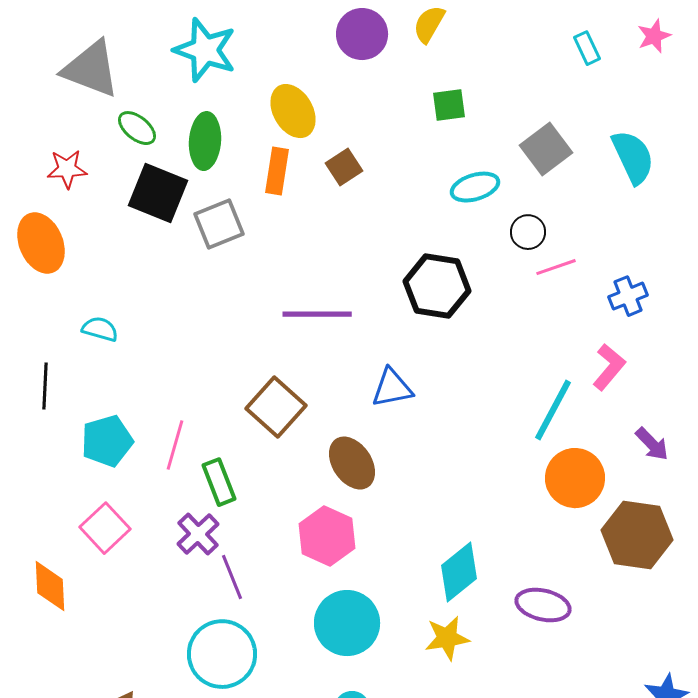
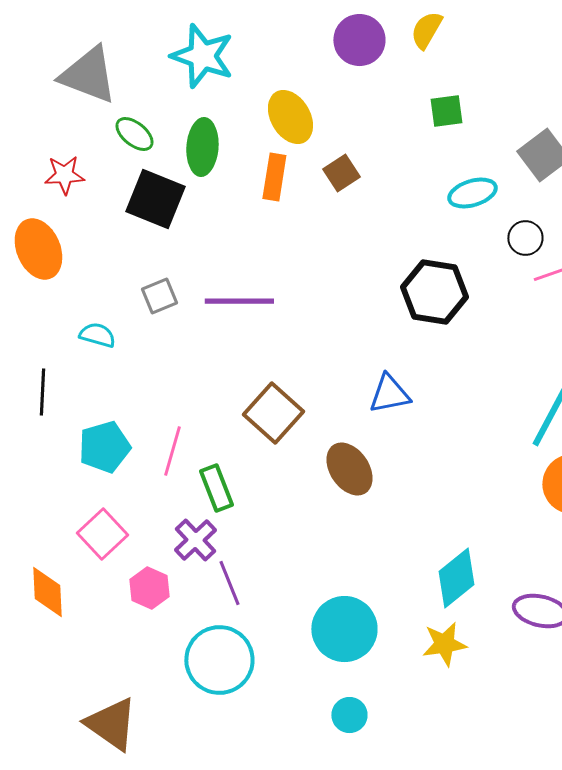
gray square: (219, 224) -> (159, 296), moved, size x0.7
purple line: (317, 314) -> (239, 301), moved
pink hexagon: (327, 536) -> (149, 588), moved, size x0.7

